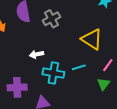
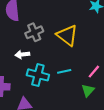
gray cross: (52, 19) -> (34, 32), moved
yellow triangle: (92, 39) -> (67, 35), moved

